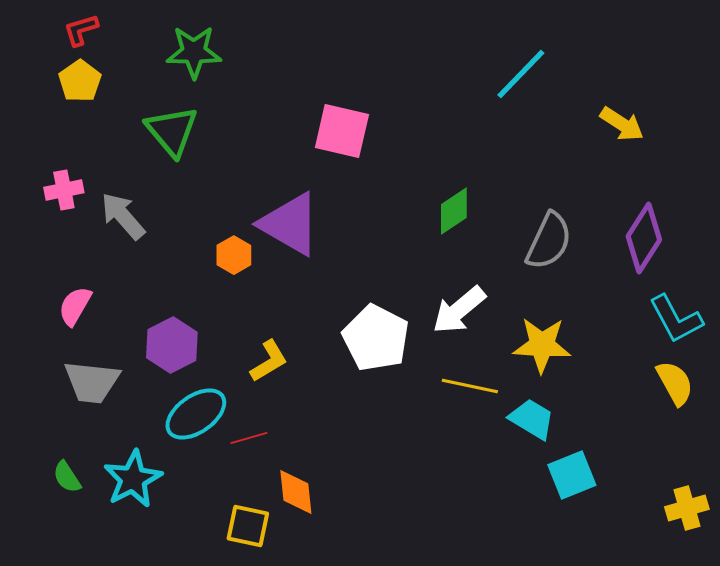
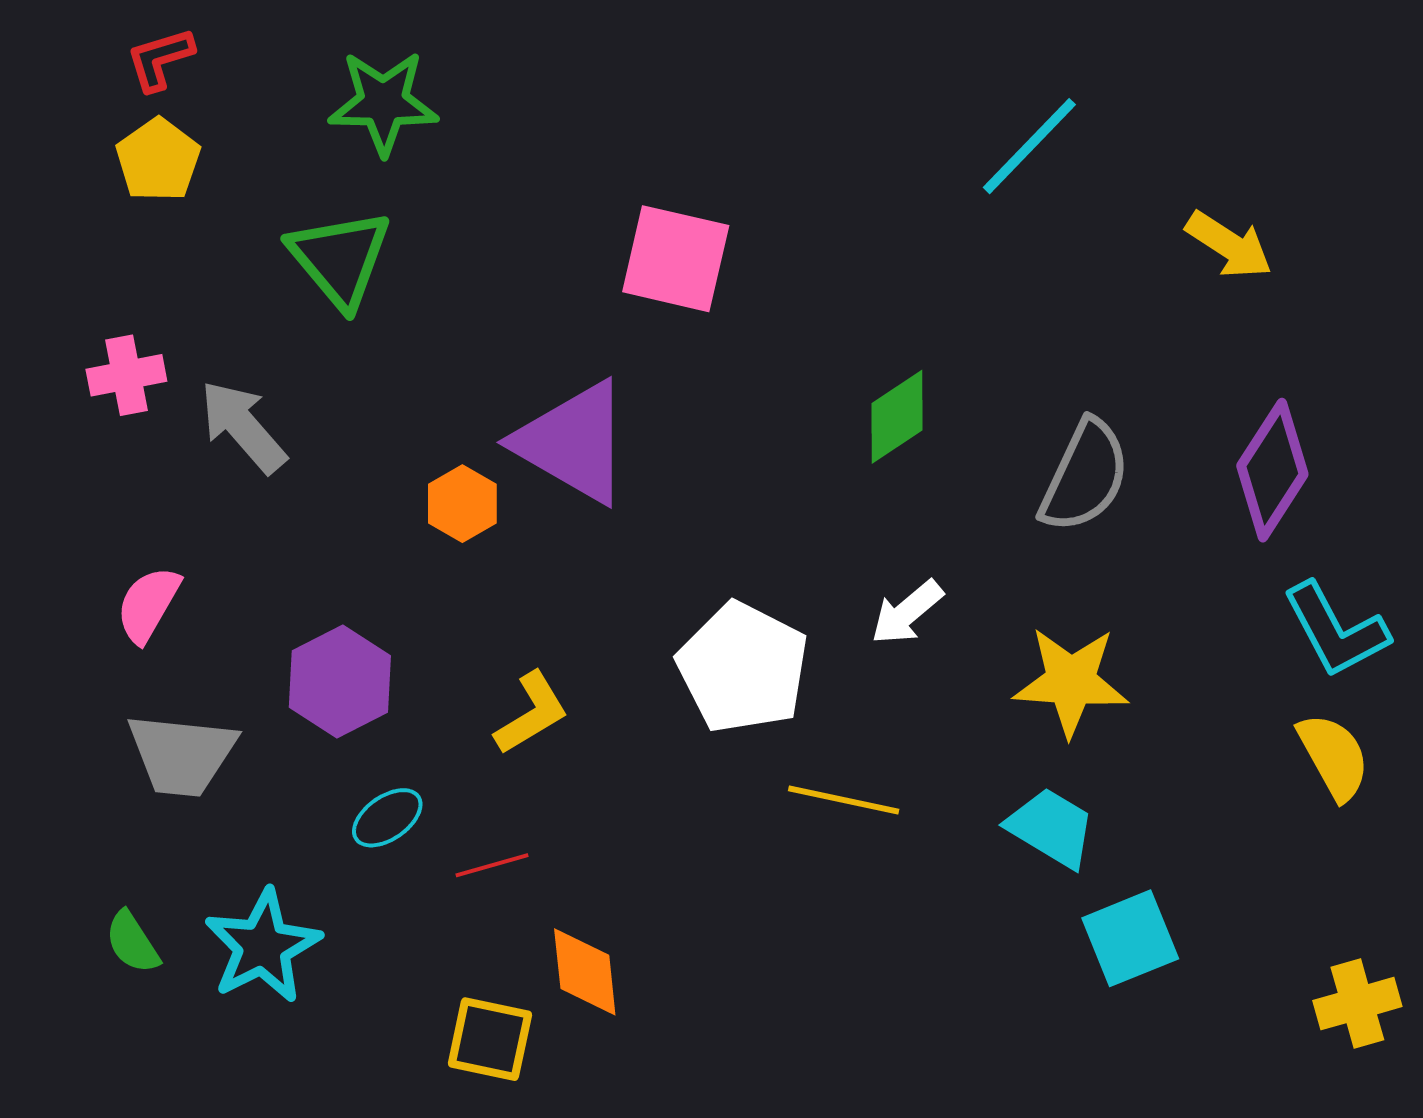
white arrow: (459, 310) -> (907, 612), size x0.7
yellow line: (470, 386) -> (844, 800), moved
cyan ellipse: (196, 414) -> (387, 818), size x0.6

